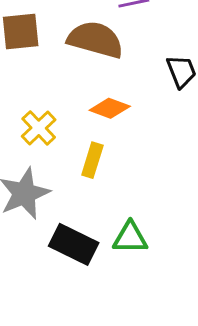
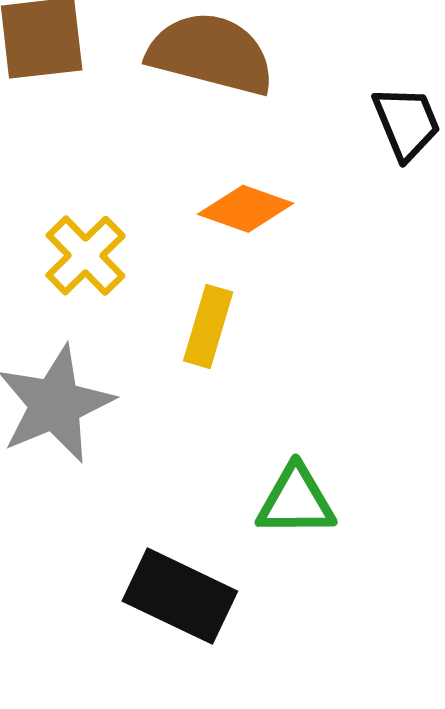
black rectangle: (74, 244) -> (180, 596), moved

